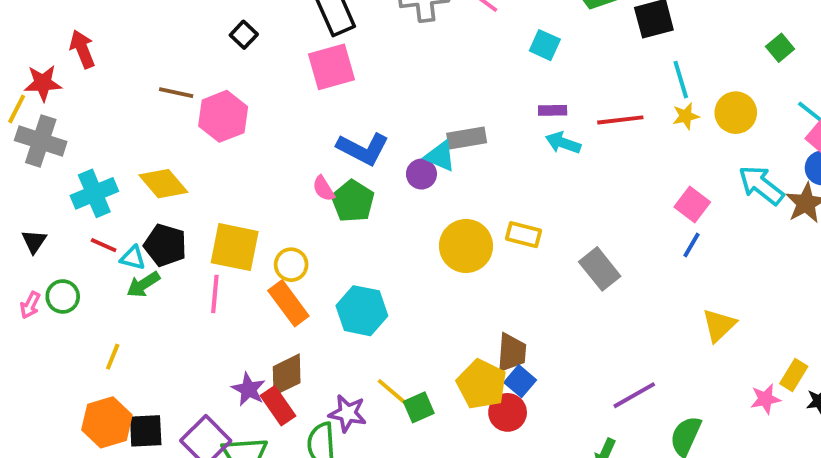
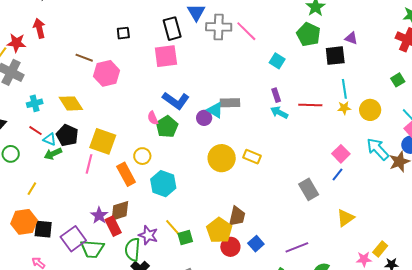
black square: (244, 35) -> (123, 33), turned 32
purple rectangle: (553, 110) -> (276, 95), turned 64
cyan cross: (94, 193) -> (35, 103), size x0.7
yellow circle: (291, 265) -> (142, 156), moved
gray rectangle: (600, 269) -> (309, 189), moved
blue square: (520, 381) -> (256, 244), moved

